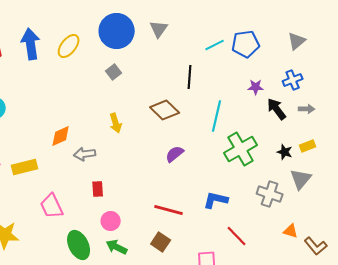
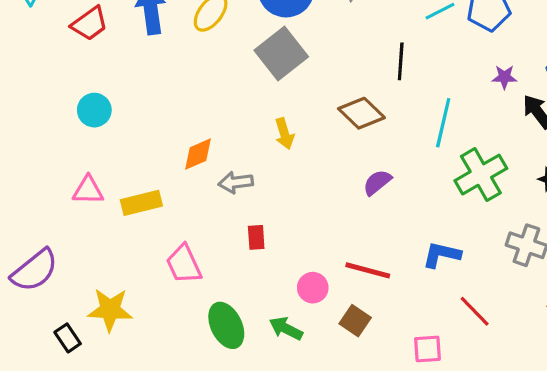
gray square: (114, 72) -> (281, 54), size x2.0
pink circle: (111, 221) -> (313, 288), moved

